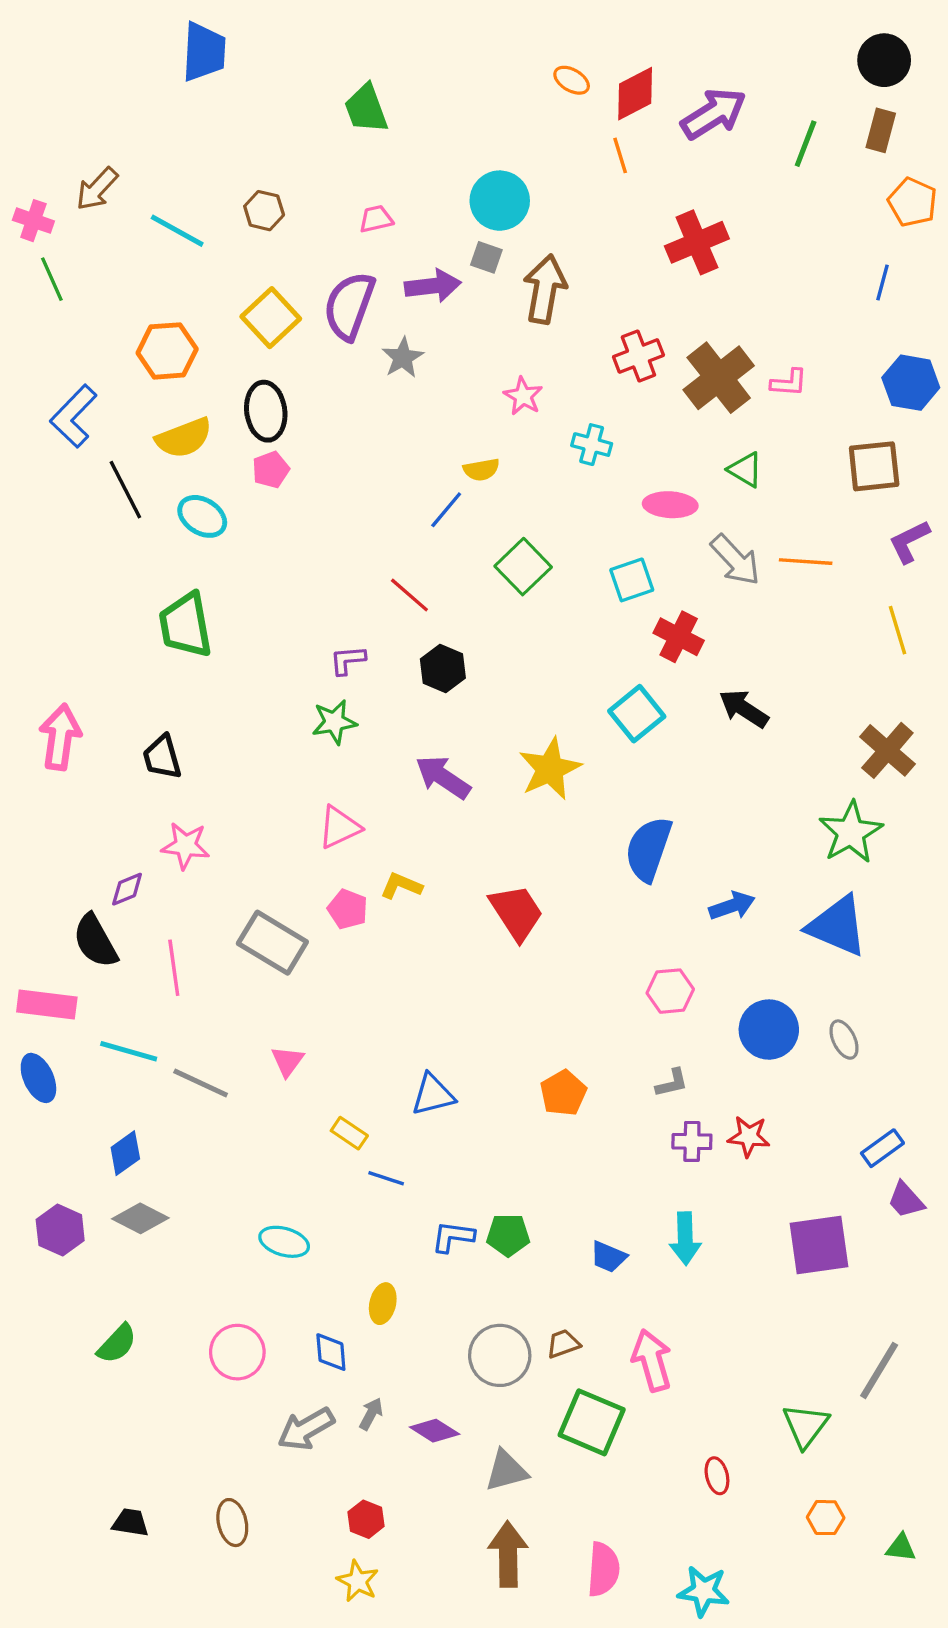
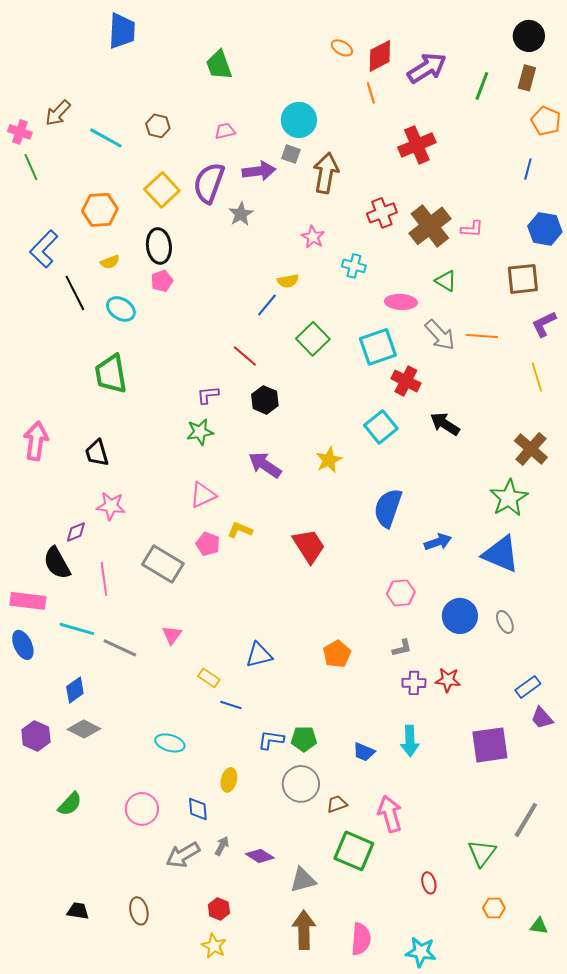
yellow semicircle: (184, 438) -> (110, 262), size x0.6
cyan square: (632, 580) -> (378, 347), size x1.4
yellow star: (550, 769) -> (329, 460), size x0.7
gray circle: (500, 1355) -> (301, 784), moved

